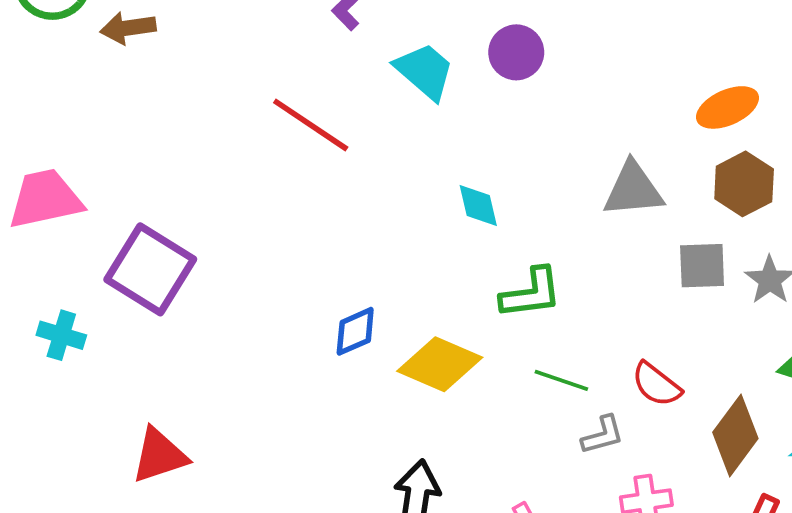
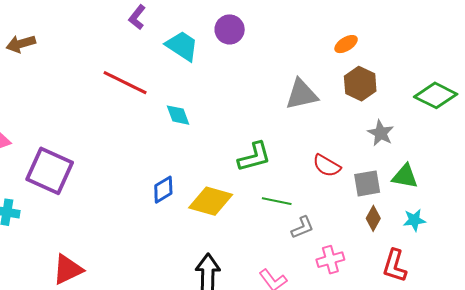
orange ellipse: (727, 107) -> (346, 44), size x0.7
cyan diamond: (478, 206) -> (178, 115), moved
gray square: (702, 266) -> (367, 183), moved
red semicircle: (656, 384) -> (327, 166), moved
brown diamond: (735, 435) -> (373, 218), size x0.6

